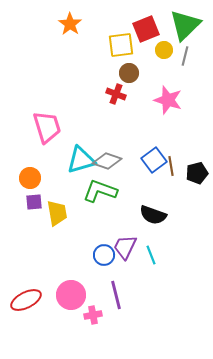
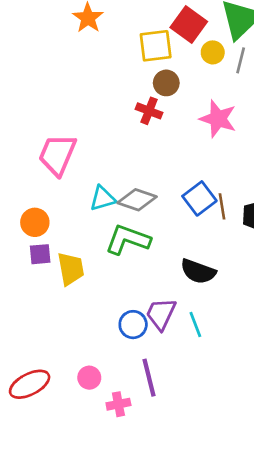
red square: (146, 29) -> (189, 25), turned -32
pink trapezoid: (47, 127) -> (57, 155), turned -140
cyan triangle: (81, 160) -> (103, 198), size x0.7
pink circle: (71, 295) -> (89, 378), size x0.6

